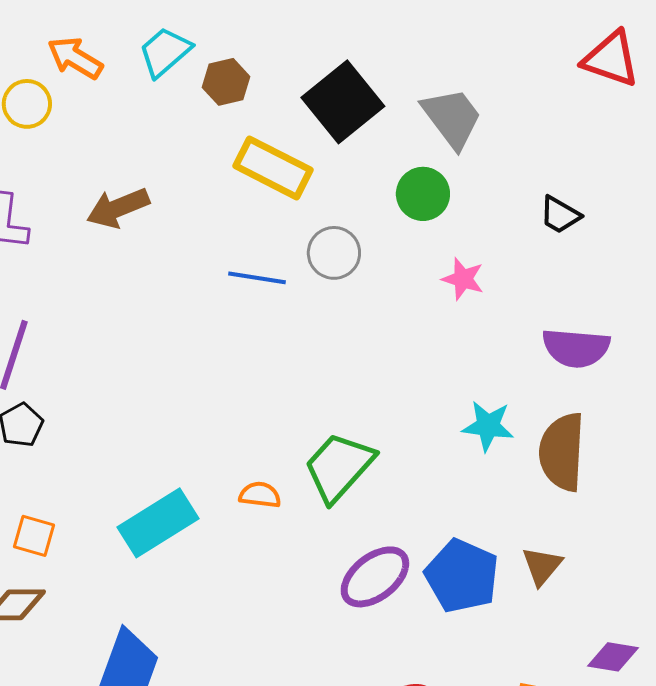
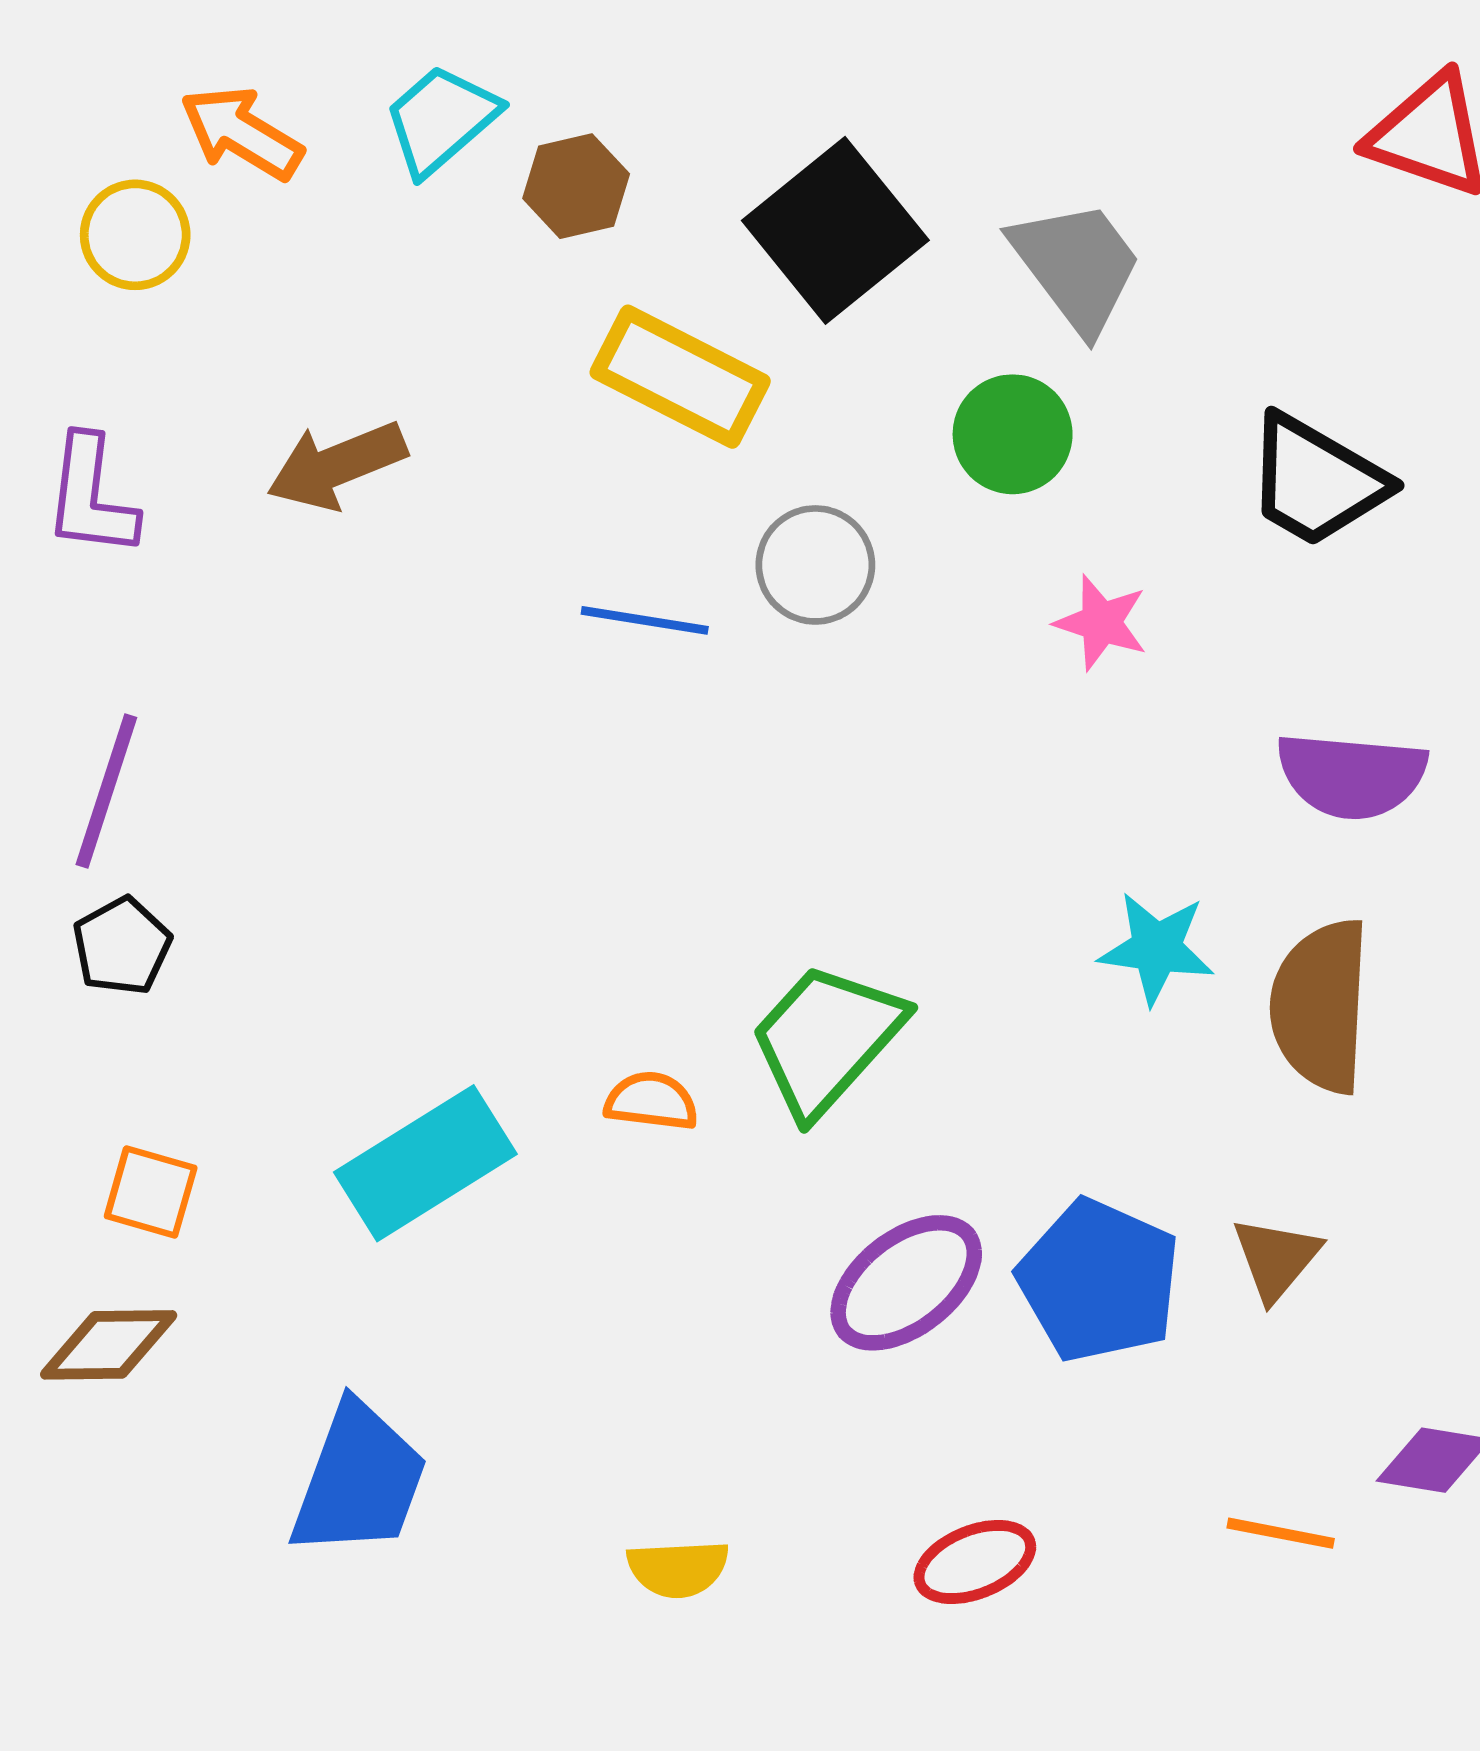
black trapezoid: (560, 215) -> (1316, 481), size x1.6

